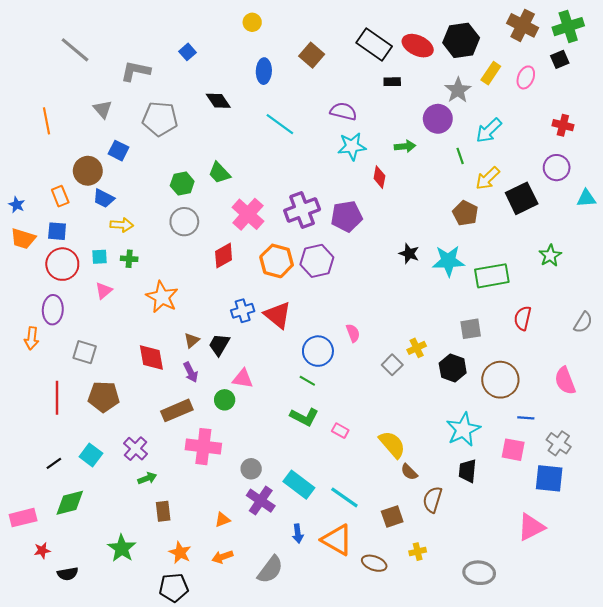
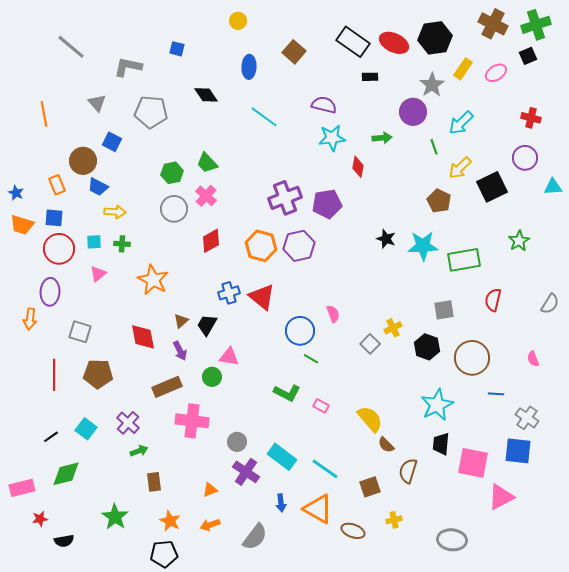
blue square: (187, 52) -> (177, 49), turned -35
pink ellipse: (526, 77) -> (496, 73), turned 35
pink cross: (248, 214) -> (206, 196), moved, size x0.7
green line: (307, 381) -> (311, 359), moved
pink semicircle: (565, 381) -> (533, 359), size x0.6
pink square: (513, 450) -> (473, 463), moved, size x1.4

